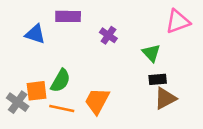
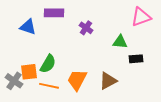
green triangle: (151, 53) -> (120, 42), turned -42
black rectangle: (158, 79) -> (136, 59), moved
brown triangle: (165, 98) -> (108, 81), moved

